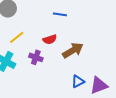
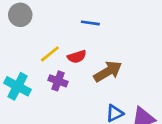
yellow line: (17, 37) -> (50, 54), moved

